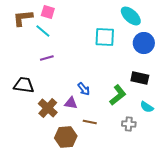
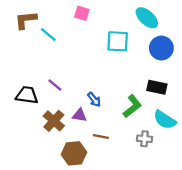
pink square: (48, 12) -> (82, 13), moved
purple line: (47, 58) -> (55, 85), moved, turned 56
cyan semicircle: (147, 107) -> (165, 120), size x1.5

